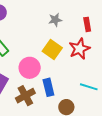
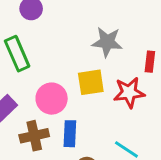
gray star: (55, 20) -> (107, 42), size x1.5
yellow square: (52, 49) -> (91, 82), turned 30

